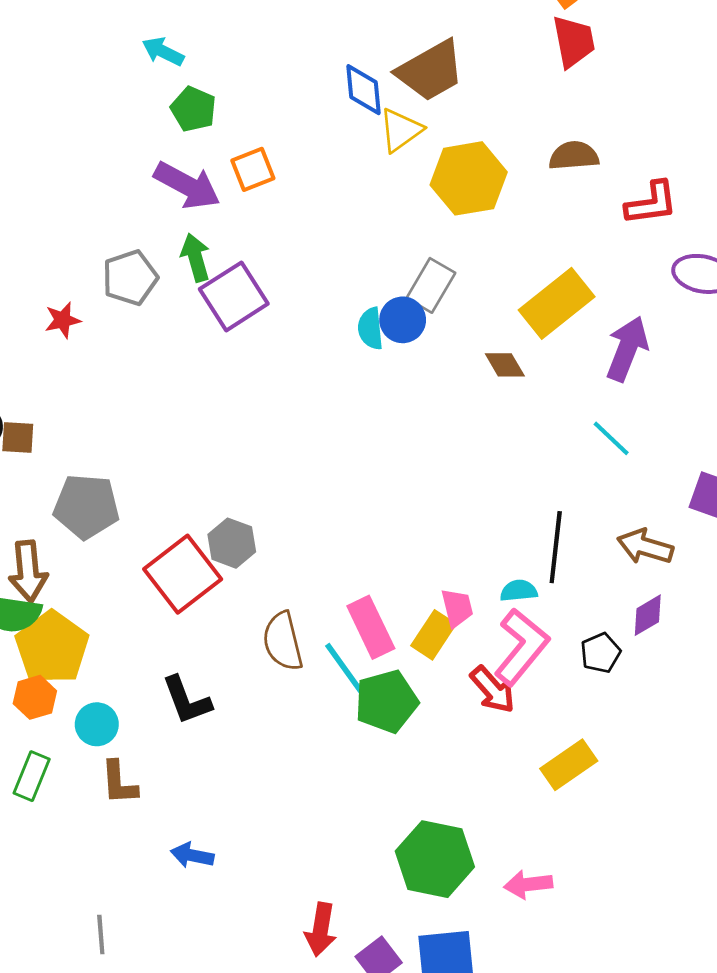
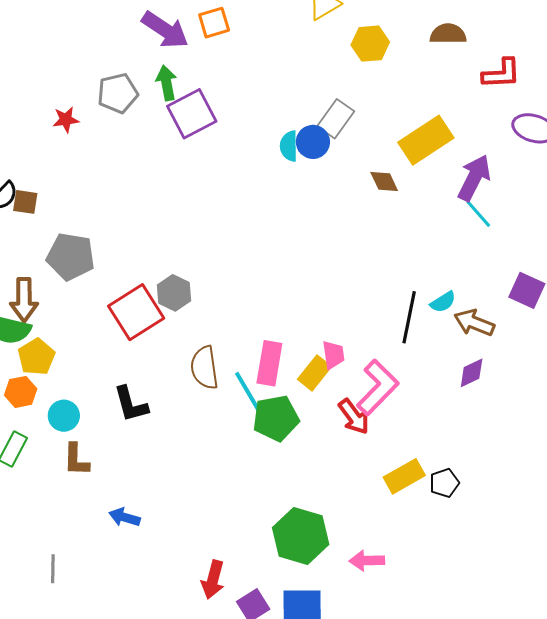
yellow hexagon: (469, 178) -> (370, 44), size x0.7
cyan line: (611, 438) -> (478, 214), moved
cyan semicircle: (519, 591) -> (443, 302), moved, turned 148
pink rectangle: (371, 627) -> (269, 363), turned 30
yellow pentagon: (52, 647) -> (36, 357), size x0.7
black pentagon: (601, 653) -> (444, 483), moved

